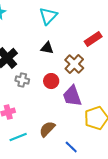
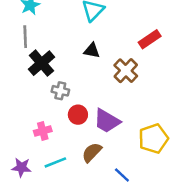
red circle: (51, 81) -> (78, 115), moved
purple trapezoid: (72, 96) -> (107, 121), moved, turned -40

